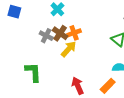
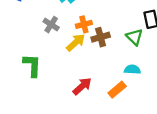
brown cross: (60, 33) -> (101, 37), moved, turned 35
red arrow: (78, 86) -> (82, 86), turned 66

